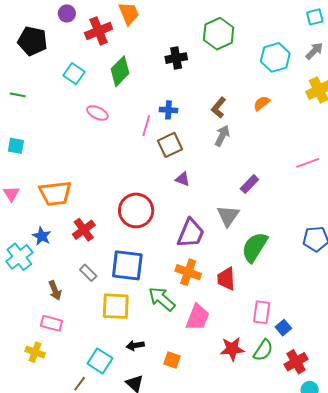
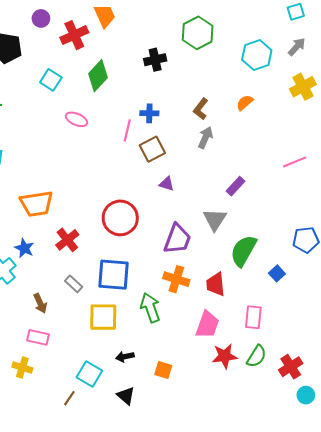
green arrow: (162, 299) -> (150, 308), turned 32
pink trapezoid: (198, 317) -> (207, 325), moved
blue square: (283, 328) -> (277, 273), moved

